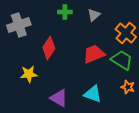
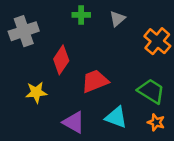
red trapezoid: (94, 54) -> (95, 81), moved
green trapezoid: (122, 60) -> (151, 91), moved
orange star: (128, 87) -> (156, 122), moved

